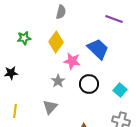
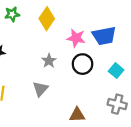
blue trapezoid: (98, 49) -> (104, 36), moved, turned 125
pink star: (72, 61) -> (76, 38), moved

